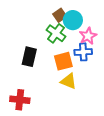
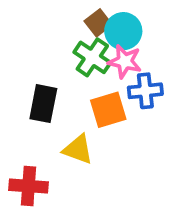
pink star: (88, 36) -> (125, 61), moved, turned -30
yellow triangle: (69, 81) -> (78, 149), moved

